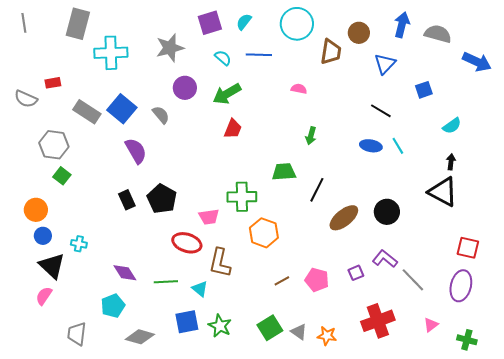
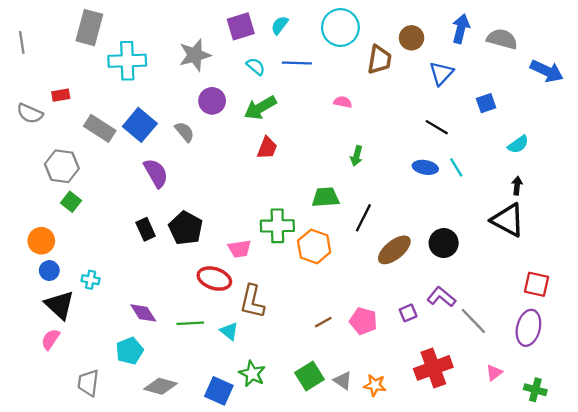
gray line: (24, 23) -> (22, 42), moved
orange hexagon: (264, 233) -> (314, 246), moved
blue square: (187, 322) -> (219, 391), moved, turned 35

